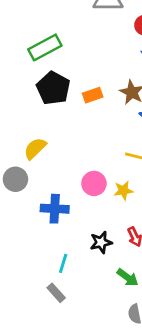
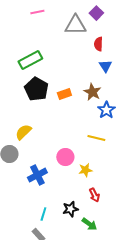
yellow star: (123, 190) -> (85, 170), moved
blue cross: (55, 209) -> (37, 175), turned -30
black star: (101, 242) -> (70, 209), moved

